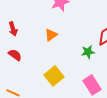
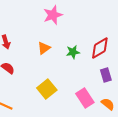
green star: (88, 52) -> (73, 52), moved

